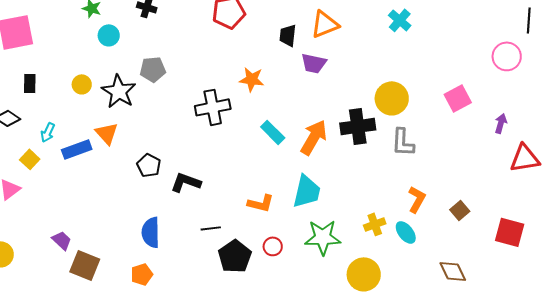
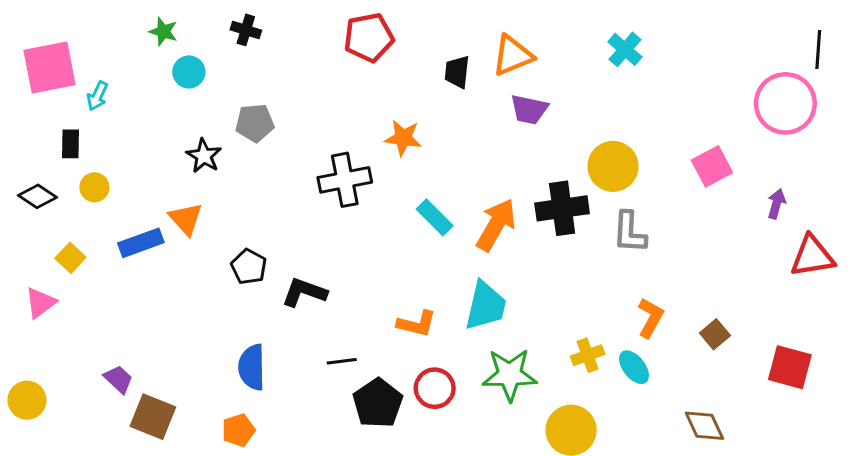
pink circle: (507, 56) -> (785, 103), size x1.4
purple trapezoid: (314, 63) -> (529, 109), moved
yellow circle: (82, 84) -> (94, 187), moved
black star: (119, 91) -> (204, 156), size x0.7
cyan arrow: (48, 132) -> (97, 96), moved
red circle: (273, 246) -> (435, 388), size x1.4

